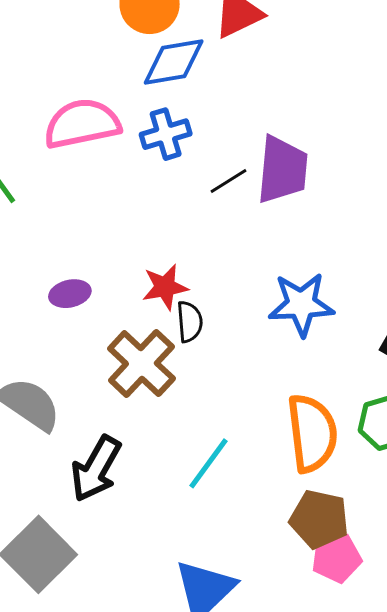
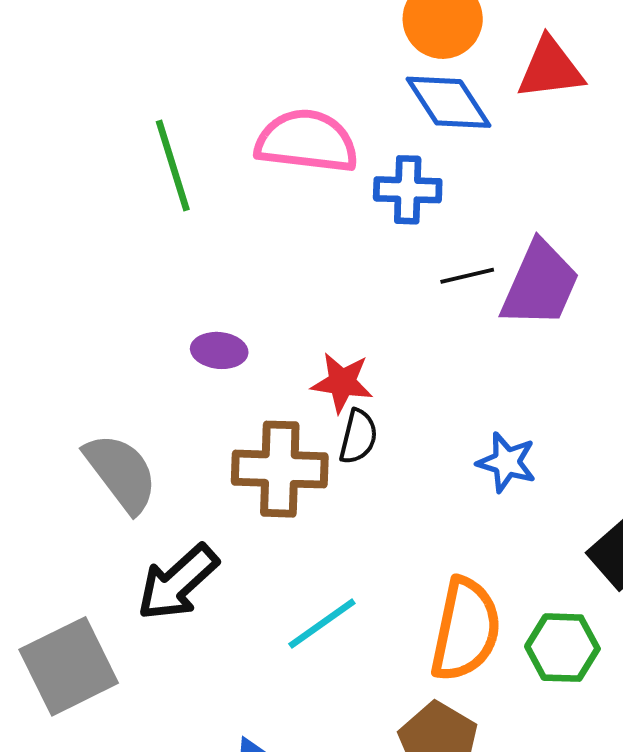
blue diamond: (174, 62) -> (449, 102), turned 48
blue star: (301, 304) -> (507, 462), size x0.7
brown cross: (141, 363) -> (280, 469), turned 30

